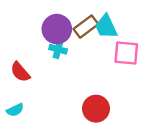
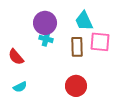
brown rectangle: (86, 27) -> (77, 47), moved, turned -54
cyan semicircle: (15, 110) -> (20, 87), moved

